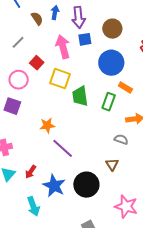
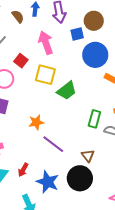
blue square: (85, 39) -> (77, 34), moved
green trapezoid: (80, 96) -> (67, 91), turned -115
green rectangle: (109, 102) -> (94, 119), moved
brown triangle: (112, 164) -> (88, 156), moved

